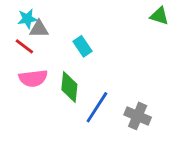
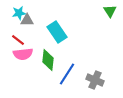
green triangle: (159, 16) -> (110, 11), turned 40
red line: (24, 46) -> (18, 40), moved
cyan rectangle: (82, 46) -> (57, 32), size x1.5

